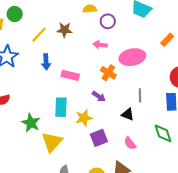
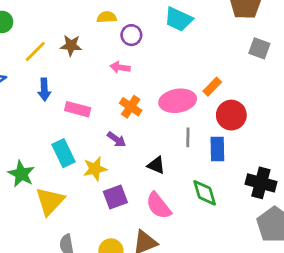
orange rectangle: (167, 40) -> (212, 87), moved
pink ellipse: (132, 57) -> (178, 101), moved
gray line: (140, 95) -> (188, 137), moved
cyan rectangle: (61, 107) -> (64, 153), turned -30
pink semicircle: (130, 143) -> (159, 206), size x1.5

